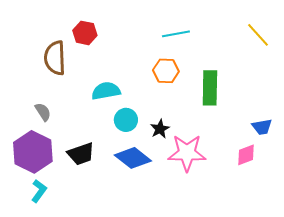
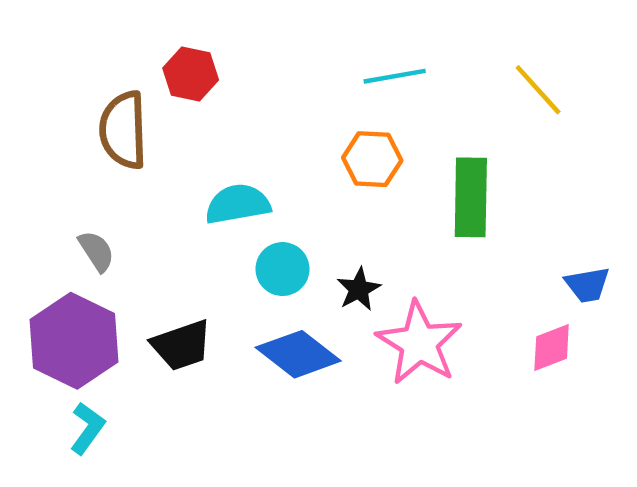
yellow line: (258, 35) -> (538, 90), moved
pink star: (187, 153) -> (419, 343), turned 30

